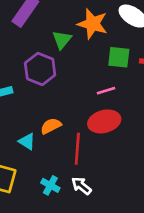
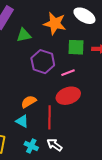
green triangle: (62, 40) -> (24, 35), moved, turned 42
purple hexagon: (40, 69) -> (43, 62), moved
cyan triangle: (27, 141) -> (22, 121), moved

